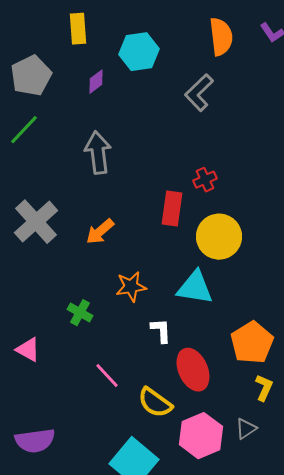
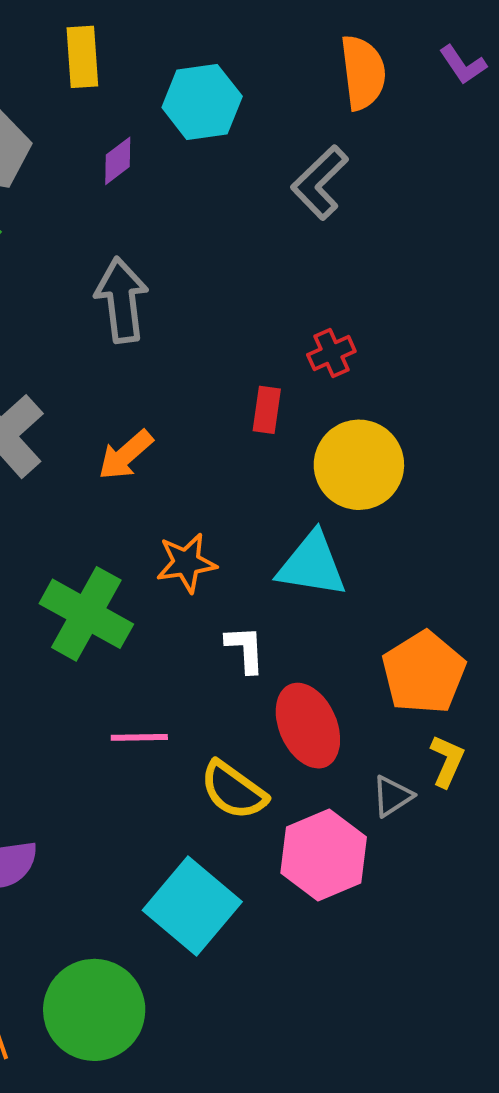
red rectangle: (172, 209) -> (267, 410), size x0.7
green cross: (80, 313) -> (86, 614), size x1.8
pink line: (107, 376) -> (139, 737), turned -48
gray triangle: (246, 429) -> (392, 796), moved

